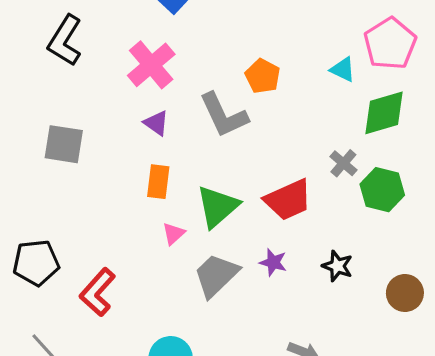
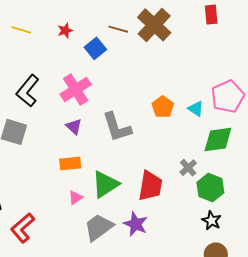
black L-shape: (65, 41) -> (28, 91), moved
orange pentagon: (263, 76) -> (163, 107), moved
orange rectangle: (158, 182) -> (70, 164), turned 70
red trapezoid: (288, 200) -> (150, 186), turned -64
purple star: (273, 262) -> (136, 224), size x1.4
black star: (337, 266) -> (212, 221), moved

